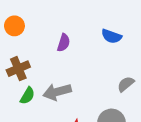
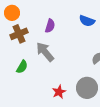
brown cross: (18, 69) -> (19, 34), moved
gray arrow: (57, 92) -> (45, 52), moved, turned 65

